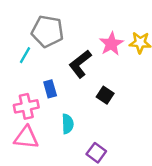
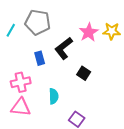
cyan line: (25, 55) -> (11, 30), moved
blue rectangle: (50, 89) -> (40, 58), moved

